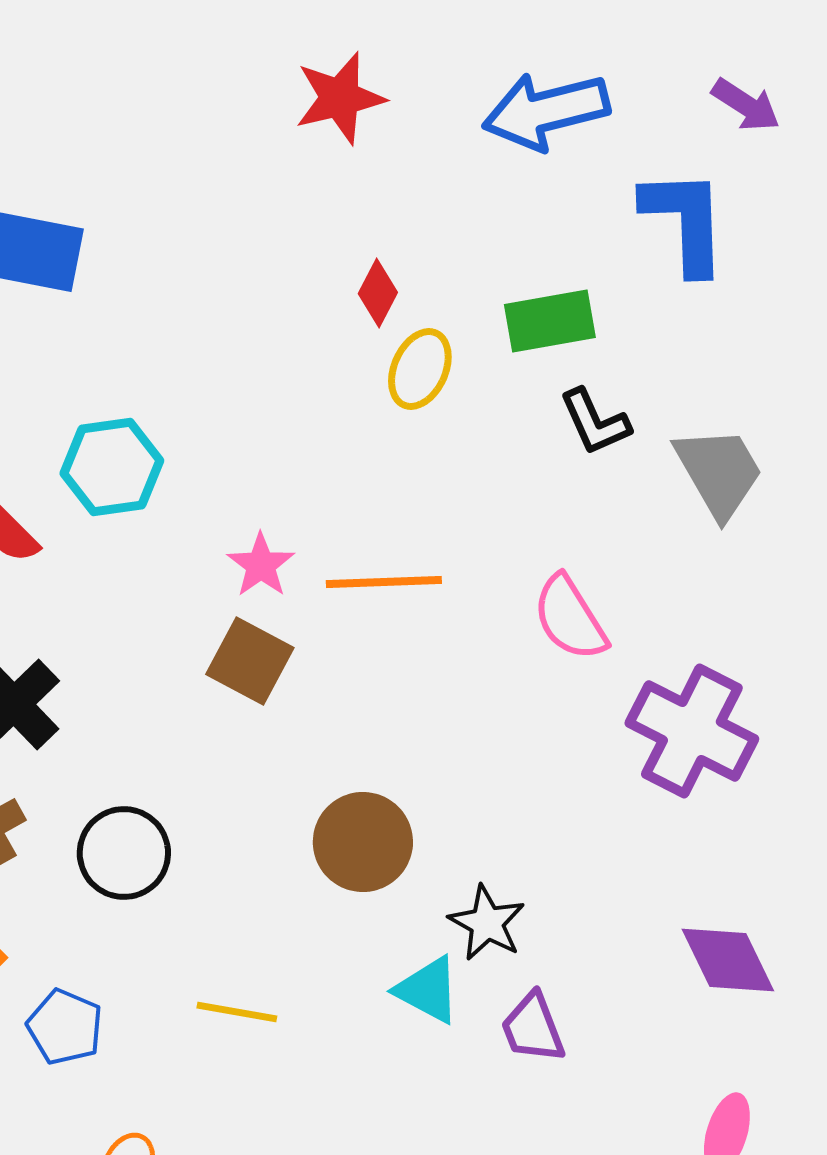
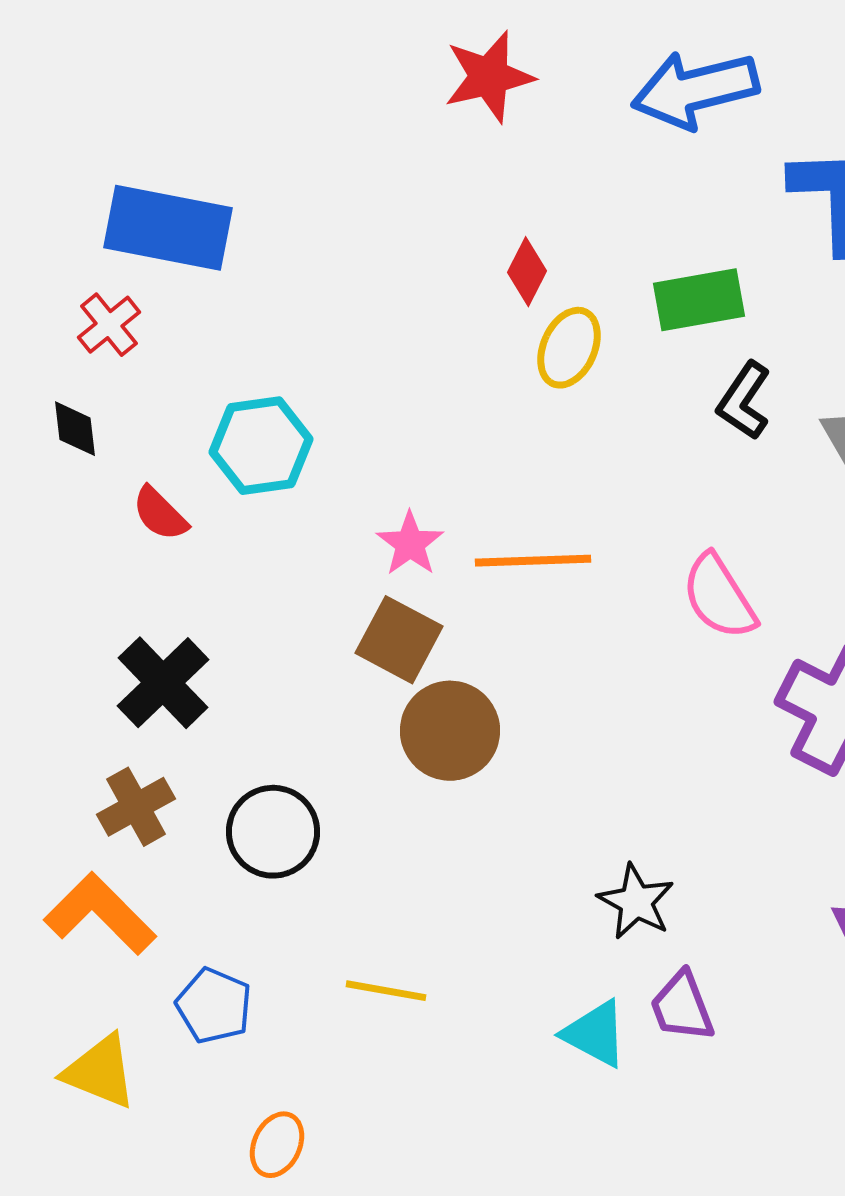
black L-shape: (595, 422) -> (744, 401), turned 58
brown circle: (363, 842) -> (450, 731), moved
cyan triangle: (428, 990) -> (595, 1034), moved

